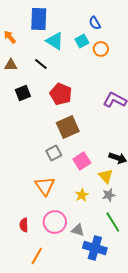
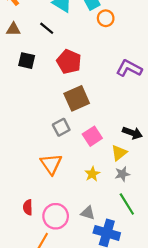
orange circle: (101, 49) -> (106, 18), moved
black square: (23, 93) -> (27, 61), turned 35
yellow triangle: (106, 176) -> (119, 153), turned 35
pink circle: (55, 222) -> (56, 216), moved

